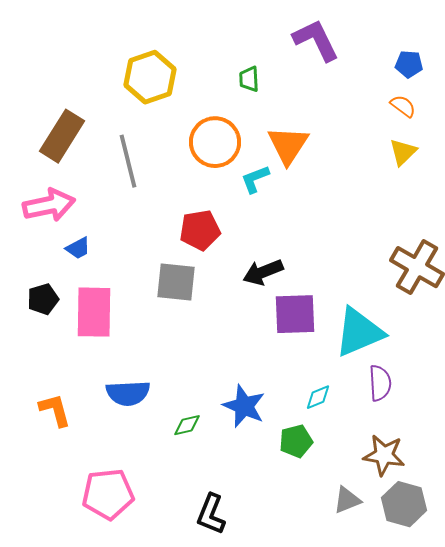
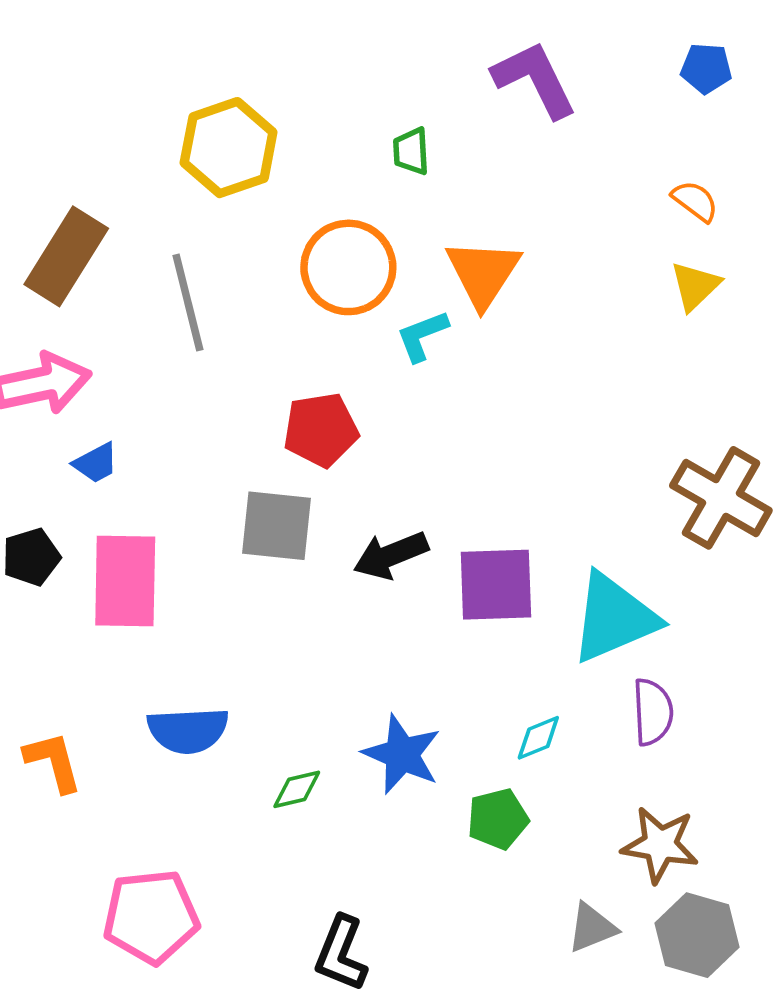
blue pentagon: (409, 64) -> (706, 68), moved
black arrow: (263, 272) -> (391, 555), moved

